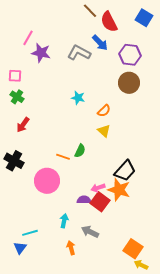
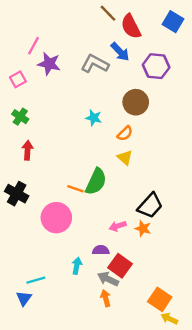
pink square: (15, 76) -> (18, 79), moved, turned -32
brown circle: (129, 83) -> (136, 102), moved
red arrow: (23, 125) -> (27, 150), turned 147
green semicircle: (80, 151) -> (96, 182), size x1.6
orange star: (119, 190) -> (143, 228), size x0.6
purple semicircle: (84, 200) -> (101, 250), moved
red square: (100, 202) -> (120, 266), moved
orange arrow: (71, 248) -> (106, 298), moved

